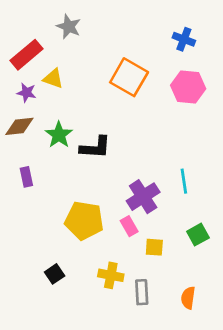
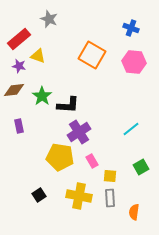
cyan line: (184, 181) -> (131, 129), turned 60
purple cross: (143, 197) -> (79, 132), moved
yellow cross: (111, 275) -> (79, 196), size x1.4
gray rectangle: (142, 292) -> (110, 198), moved

